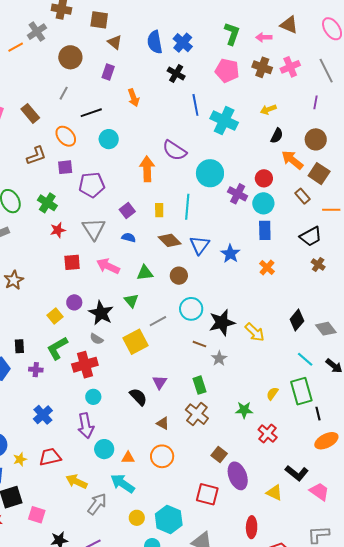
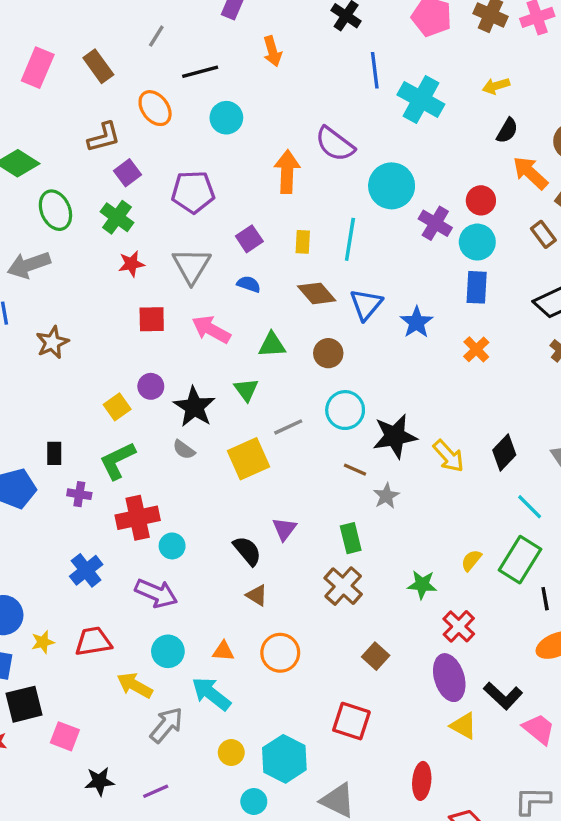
purple square: (65, 167) -> (128, 173), moved, turned -35
black diamond: (297, 320) -> (504, 452), moved
red cross: (85, 365) -> (138, 518), moved
green rectangle: (301, 391) -> (520, 560), turned 44
brown triangle: (163, 423) -> (257, 595), moved
purple arrow: (86, 426) -> (156, 593), turned -60
cyan circle: (104, 449) -> (168, 651), moved
purple ellipse: (238, 476) -> (449, 678), moved

